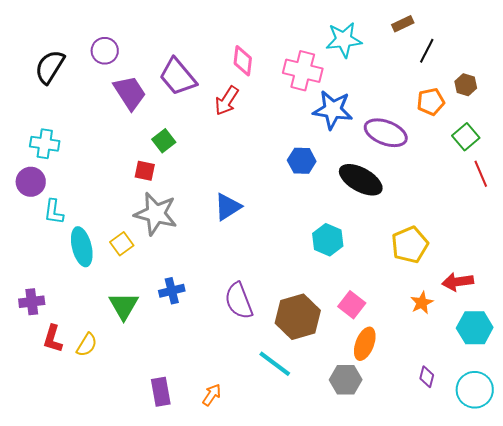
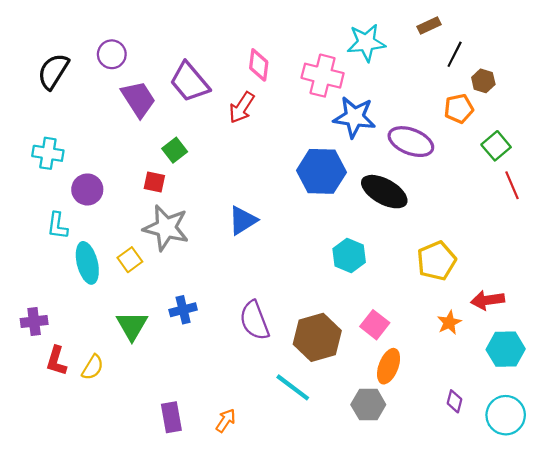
brown hexagon: (466, 85) -> (483, 81), moved
blue hexagon: (302, 161) -> (321, 171), size x1.6
purple circle: (31, 182) -> (87, 189), moved

